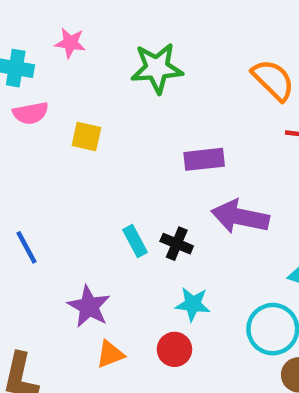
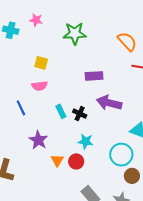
pink semicircle: (31, 113) -> (40, 86), moved
blue line: (27, 247) -> (21, 108), moved
orange triangle: (110, 354) -> (57, 160), moved, turned -40

